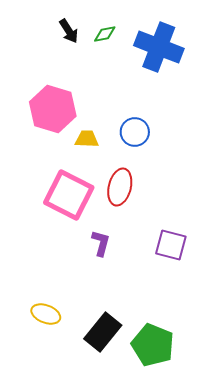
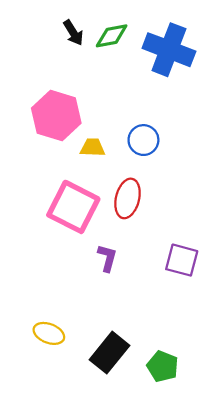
green diamond: (105, 34) -> (112, 36), size x1.4
green pentagon: (153, 345) -> (163, 366), size x0.7

